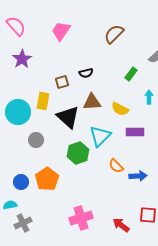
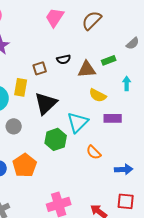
pink trapezoid: (61, 31) -> (55, 17), moved
green rectangle: (131, 74) -> (109, 60), turned 32
brown triangle: (92, 102) -> (87, 69), moved
black triangle: (68, 117) -> (46, 103), turned 35
blue arrow: (138, 176) -> (124, 169), moved

